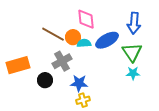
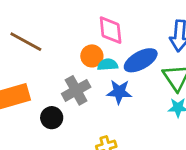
brown line: (53, 34) -> (26, 42), moved
blue star: (79, 83) -> (119, 92), moved

